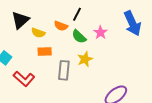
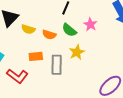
orange semicircle: (61, 26) -> (49, 35), moved
orange rectangle: (45, 51) -> (36, 56), moved

